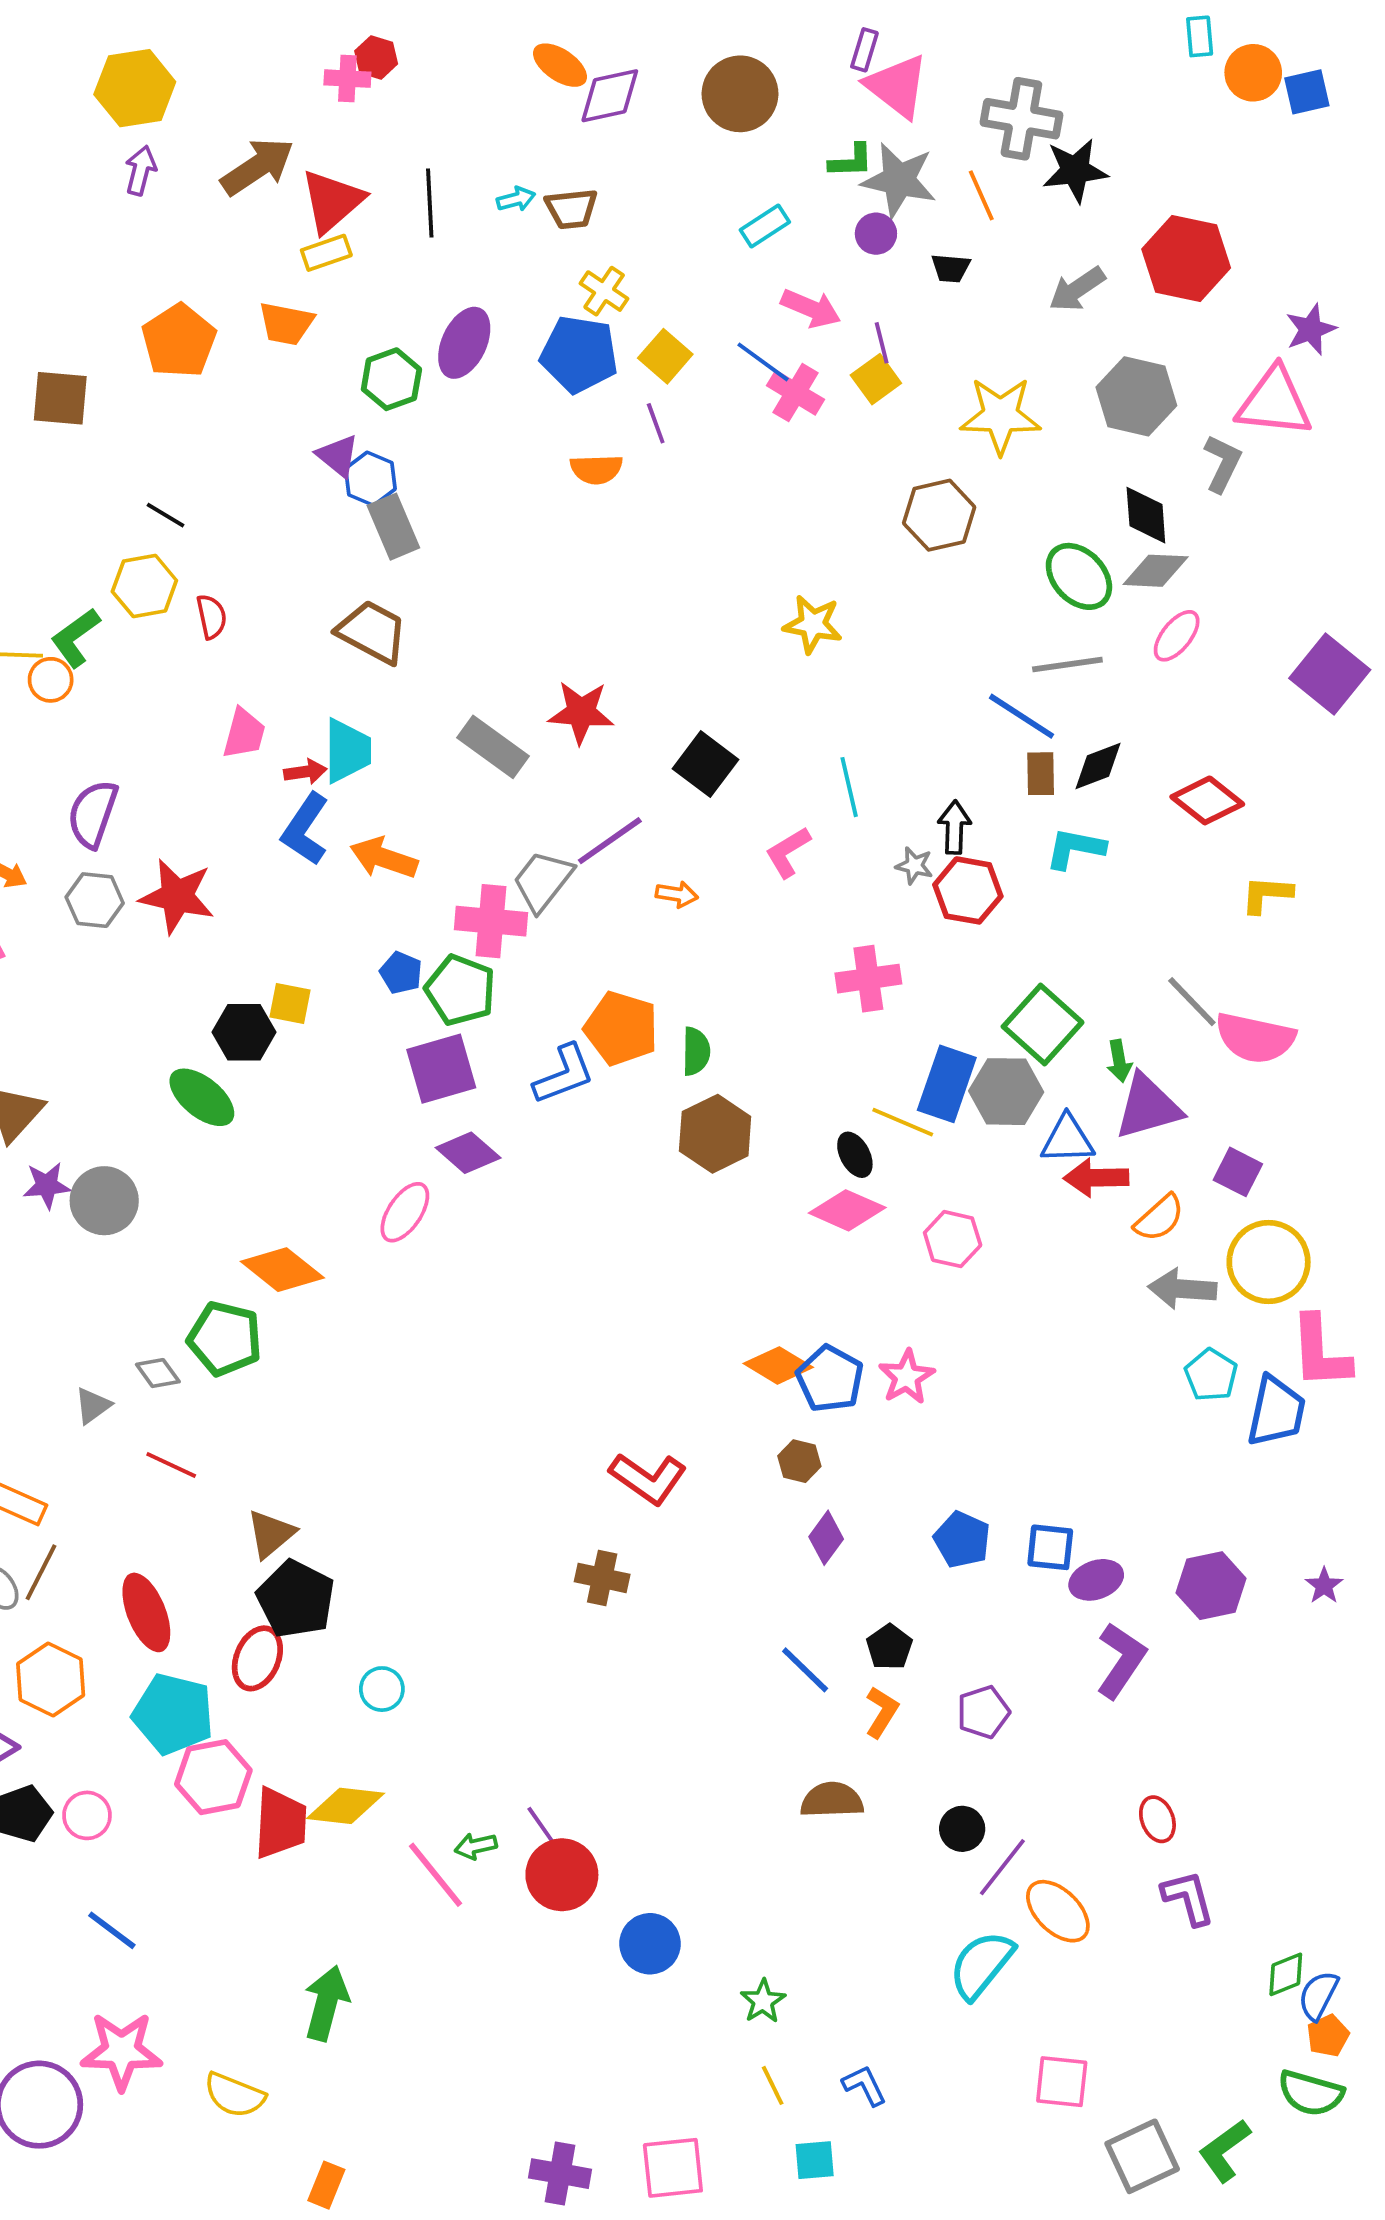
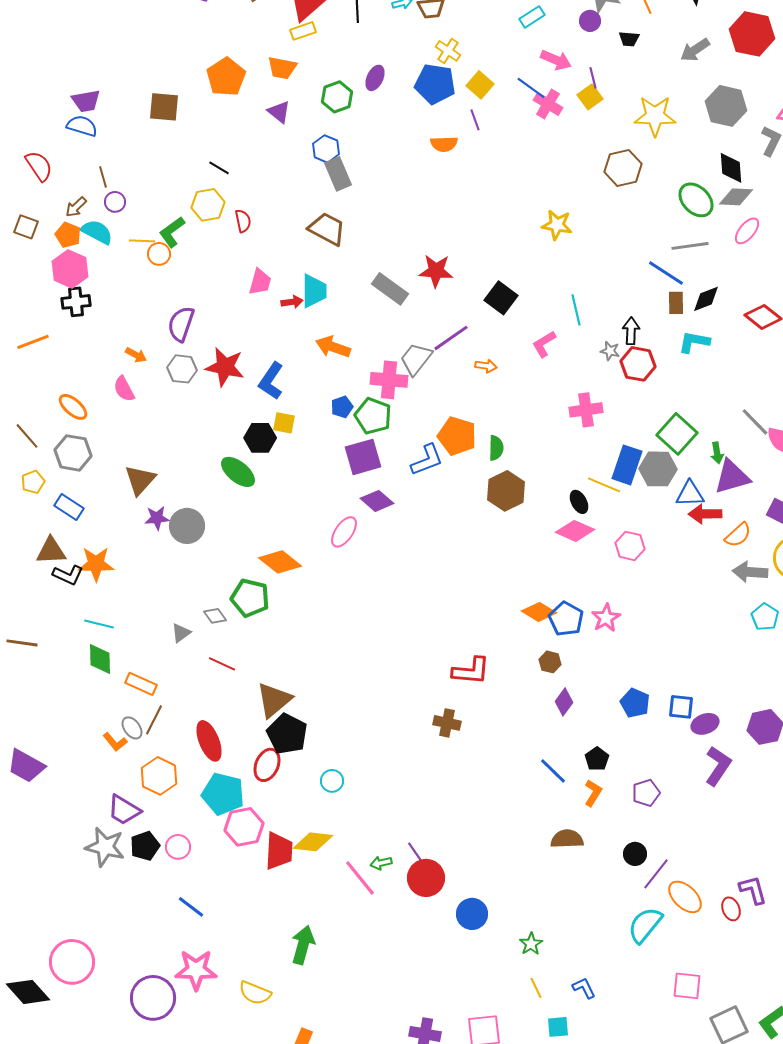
purple ellipse: (464, 343) -> (375, 78), size x0.7
purple triangle: (338, 456) -> (279, 112), moved
blue L-shape: (305, 829) -> (271, 381), moved
blue pentagon: (401, 973) -> (342, 407), turned 30
red L-shape: (648, 1478) -> (471, 671), turned -30
brown triangle: (271, 1534) -> (274, 700), size x1.4
red ellipse: (1157, 1819) -> (731, 909), moved

